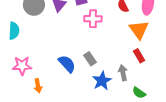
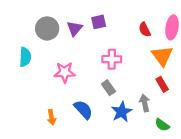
pink cross: (93, 19) -> (112, 59), moved
blue semicircle: (67, 64) -> (83, 110), moved
pink star: (22, 66) -> (65, 72), moved

